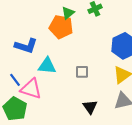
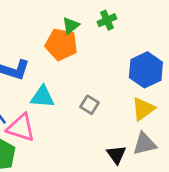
gray square: (82, 72) -> (89, 105), turned 32
black triangle: (90, 107) -> (116, 155), moved

